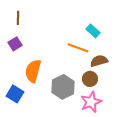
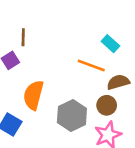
brown line: (18, 18) -> (23, 37), moved

